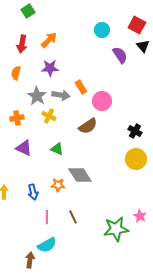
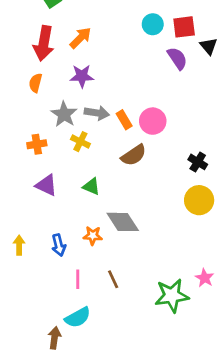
red square: (137, 25) -> (184, 27), moved, turned -36
red arrow: (22, 44) -> (44, 43), size x1.4
orange rectangle: (81, 87) -> (124, 120), moved

